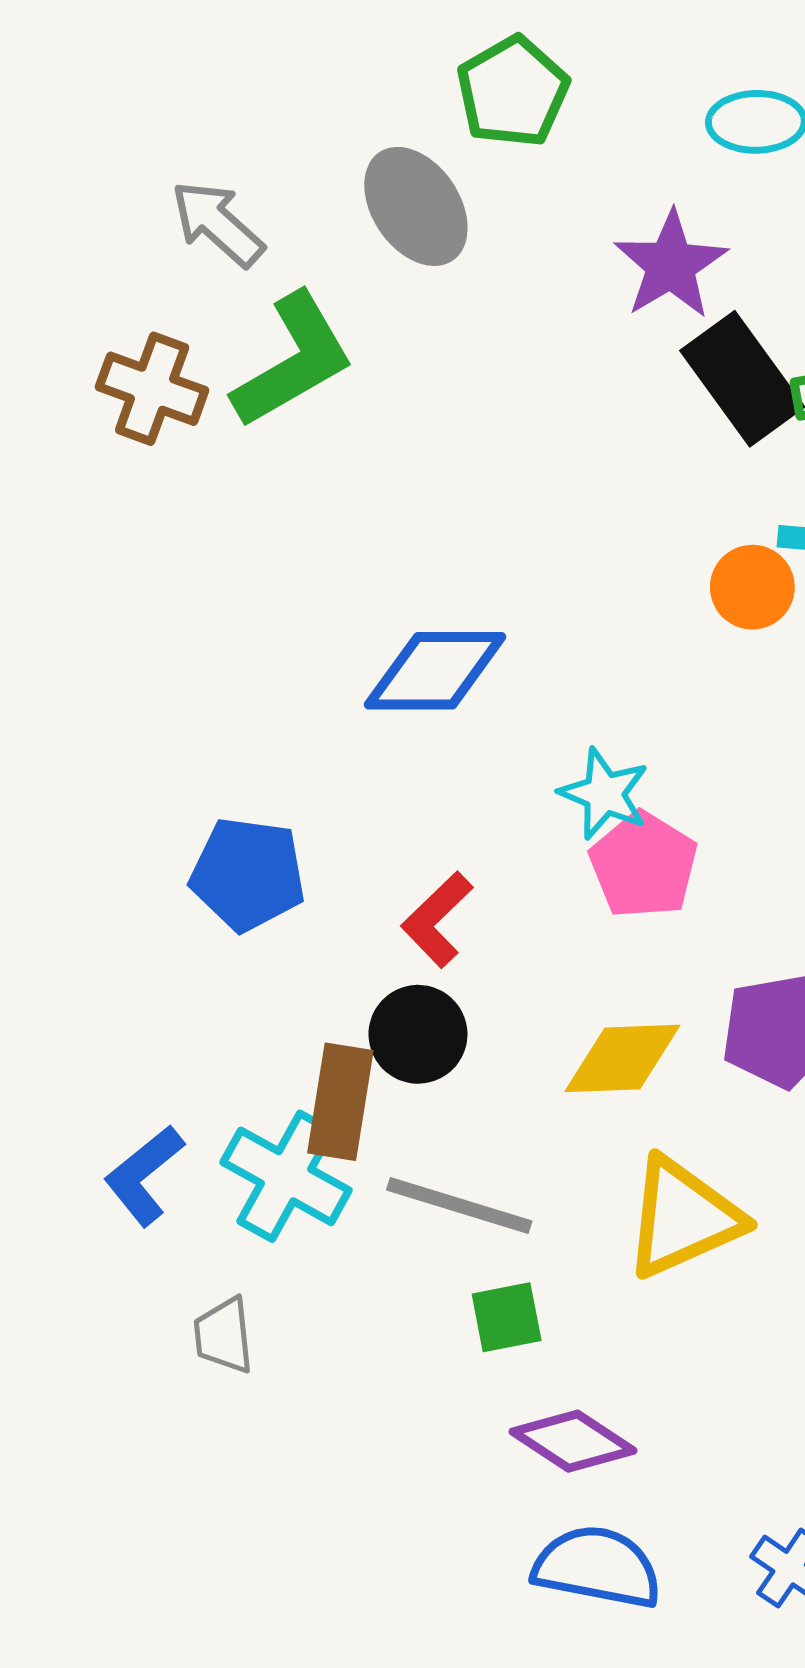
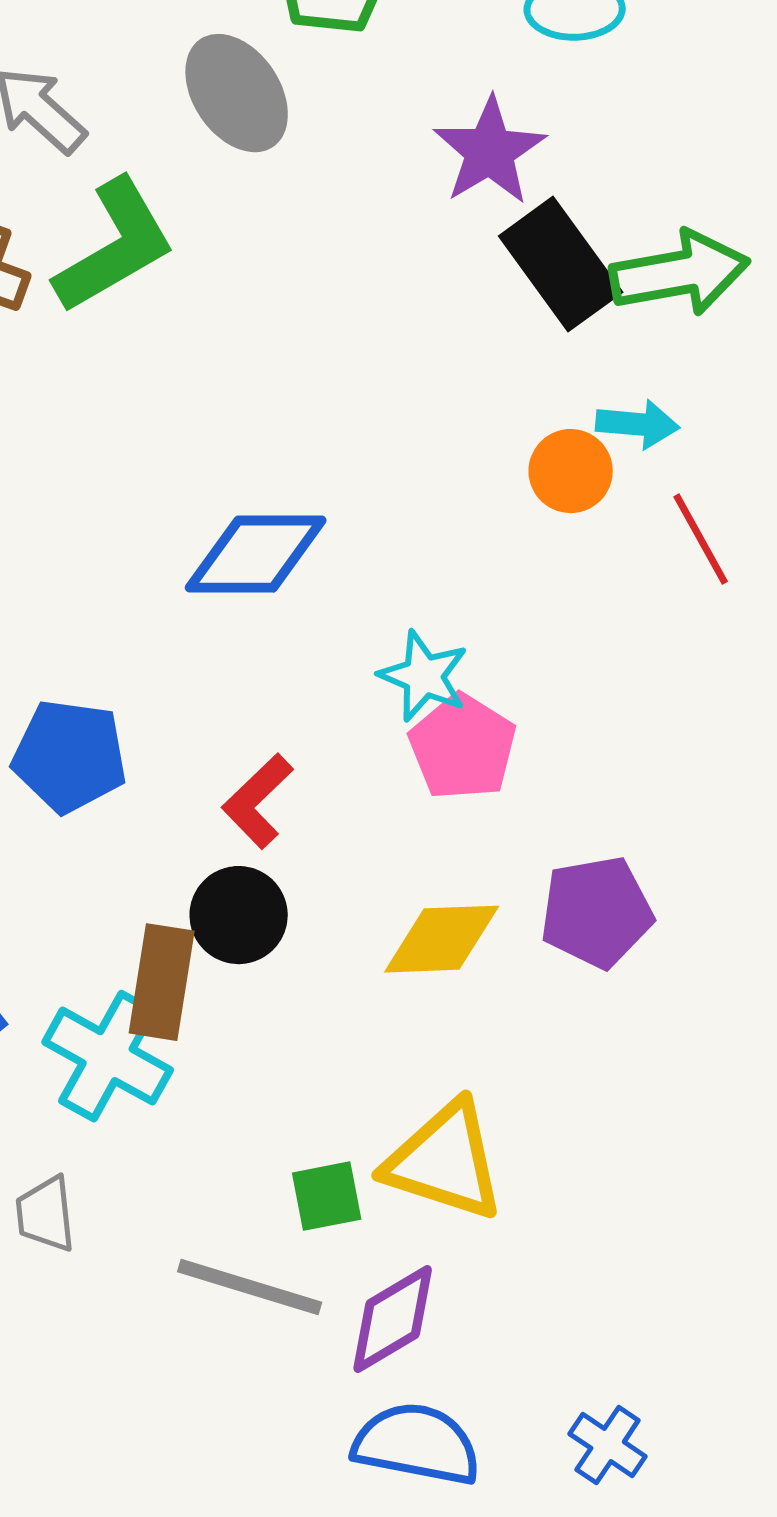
gray line: (459, 1205) -> (250, 1287), moved
yellow triangle: (683, 1218) -> (445, 1161), moved, turned 42
purple diamond: (573, 1441) -> (393, 1319), turned -64

